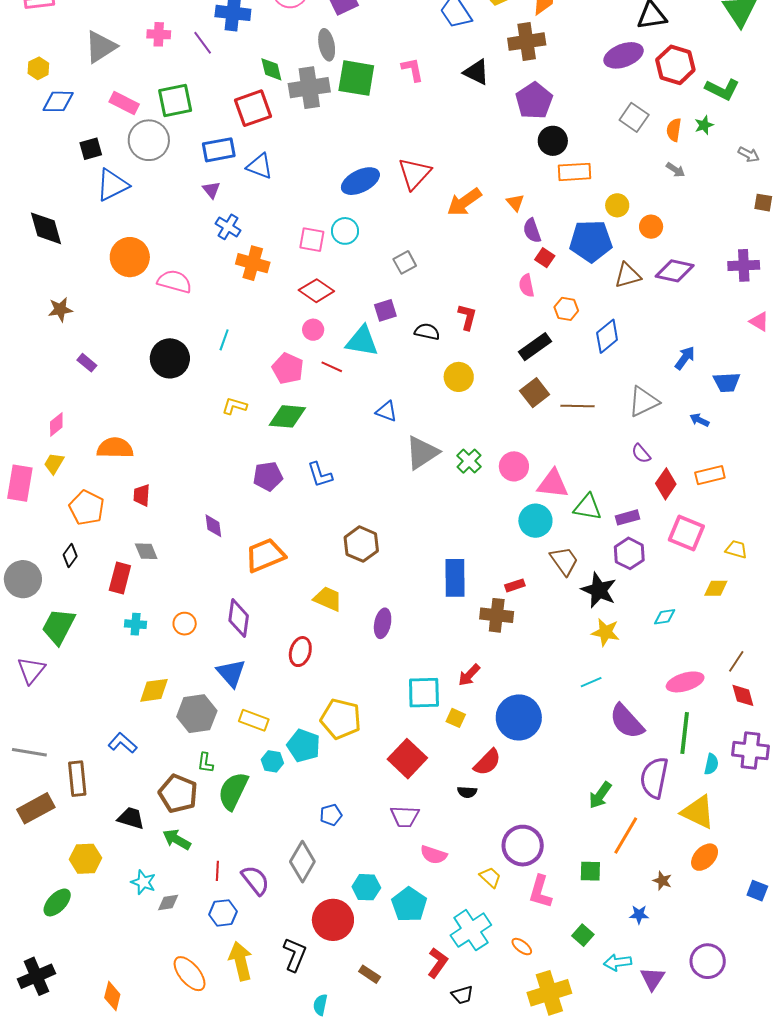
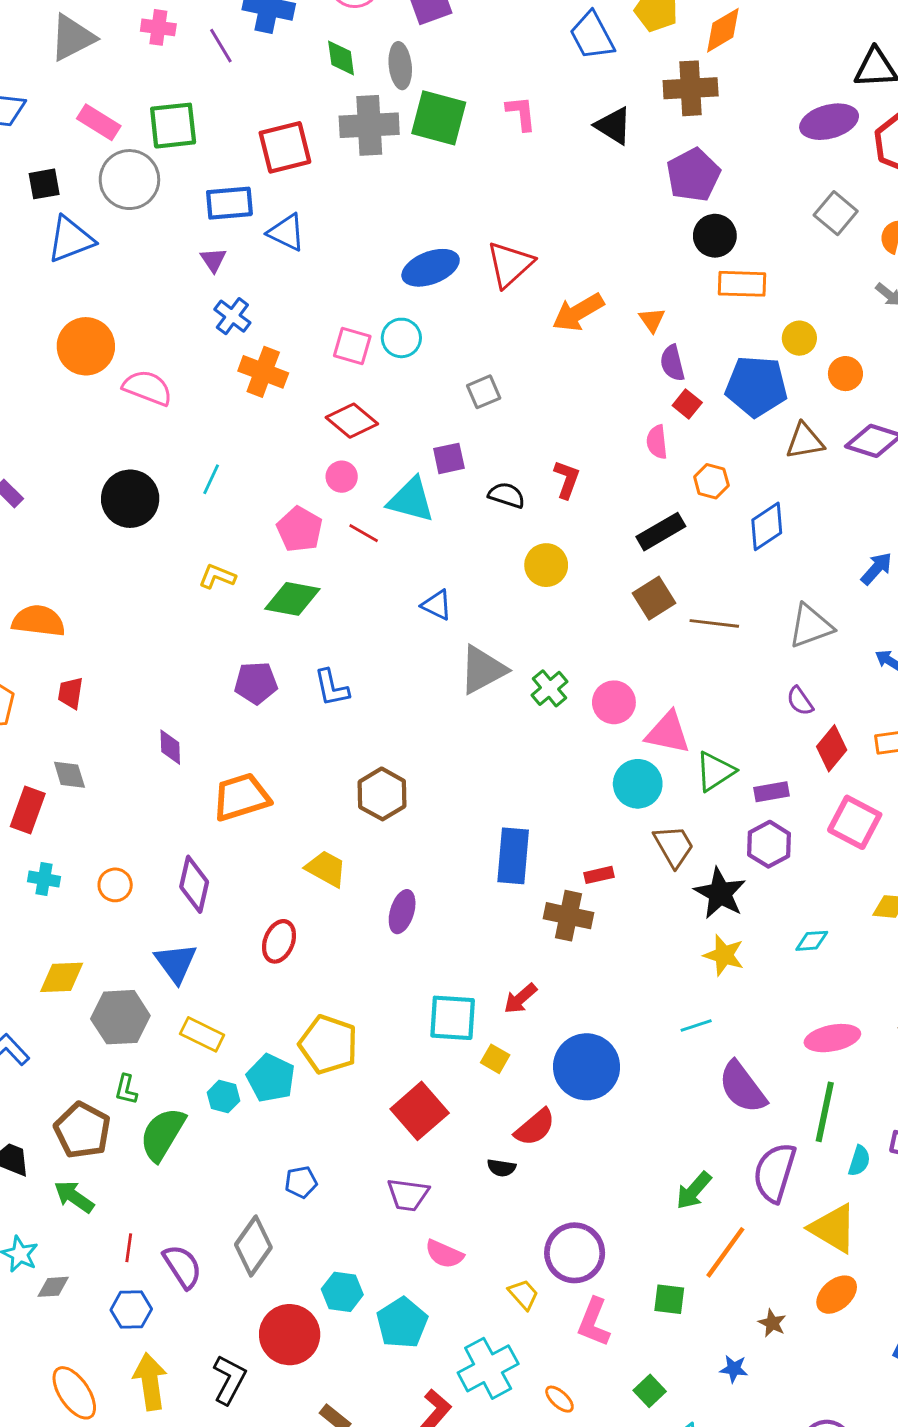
green diamond: (271, 69) -> (341, 58), moved
green triangle: (588, 507) -> (715, 771), turned -48

